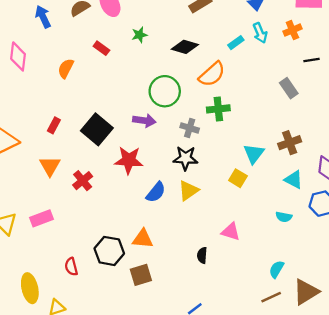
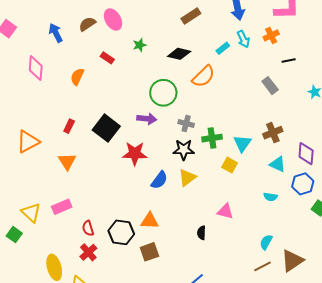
green cross: (218, 109) -> (212, 138), moved
red cross: (83, 181) -> (88, 252), moved
red semicircle: (71, 267) -> (88, 228), moved

